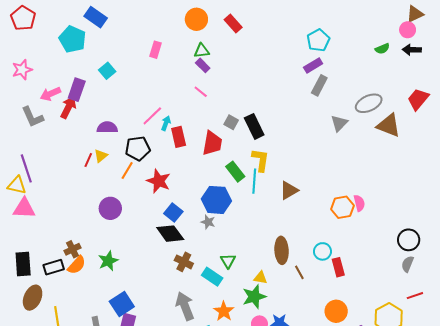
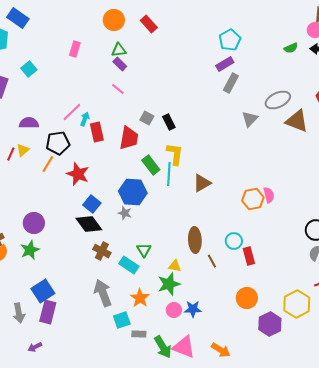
black rectangle: (254, 126) -> (169, 122), size x0.7
purple circle: (110, 208) -> (34, 223), moved

